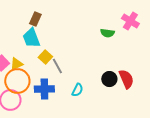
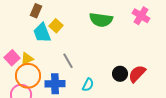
brown rectangle: (35, 19) -> (36, 11), moved
green semicircle: (107, 33) -> (101, 20), moved, size x1.6
yellow square: (45, 57) -> (56, 26), moved
red semicircle: (126, 79) -> (137, 74), turned -114

